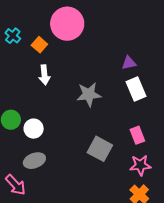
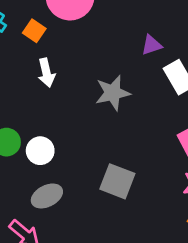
purple triangle: (129, 63) -> (152, 45), moved
gray square: (100, 149) -> (117, 181), moved

